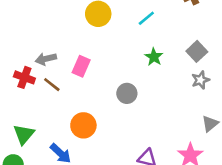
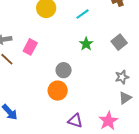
gray star: (200, 80) -> (122, 77), moved
orange circle: (83, 125) -> (58, 91), moved

